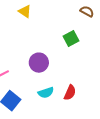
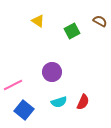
green square: (71, 38) -> (72, 31), moved

